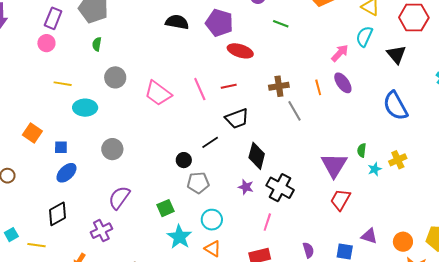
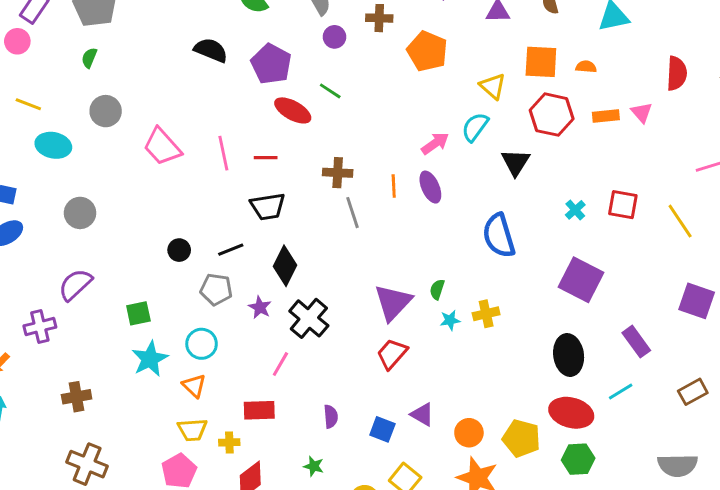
green line: (281, 24) -> (330, 91), moved
black line: (210, 142) -> (231, 250), moved
gray pentagon: (198, 183) -> (216, 289), moved

